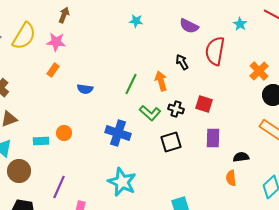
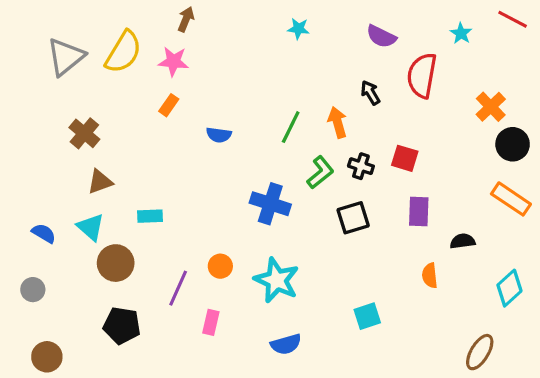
green L-shape: (150, 113) -> (320, 172), turned -80
orange circle: (64, 133) -> (220, 266), moved
orange semicircle: (231, 178) -> (430, 276), moved

